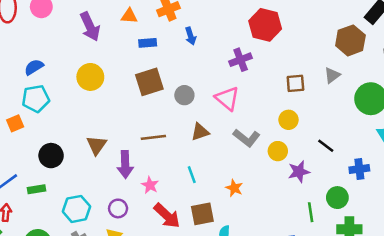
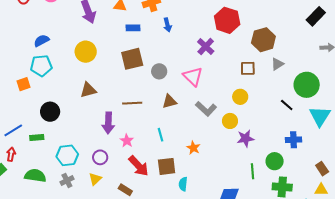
brown hexagon: (350, 40) -> (263, 40), moved
purple cross: (241, 60) -> (206, 46), turned -30
brown triangle: (97, 145) -> (88, 90), moved, turned 36
black line: (326, 146) -> (287, 105), moved

